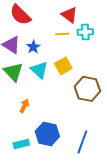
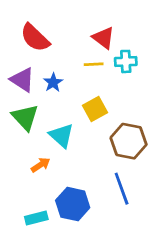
cyan triangle: (39, 70) -> (61, 136), moved
orange arrow: (24, 106) -> (41, 165), turned 32
blue line: (82, 142) -> (122, 189), moved, turned -40

